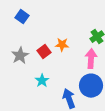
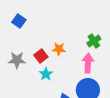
gray star: (20, 56) -> (17, 60), turned 30
cyan star: (42, 81) -> (46, 74), moved

